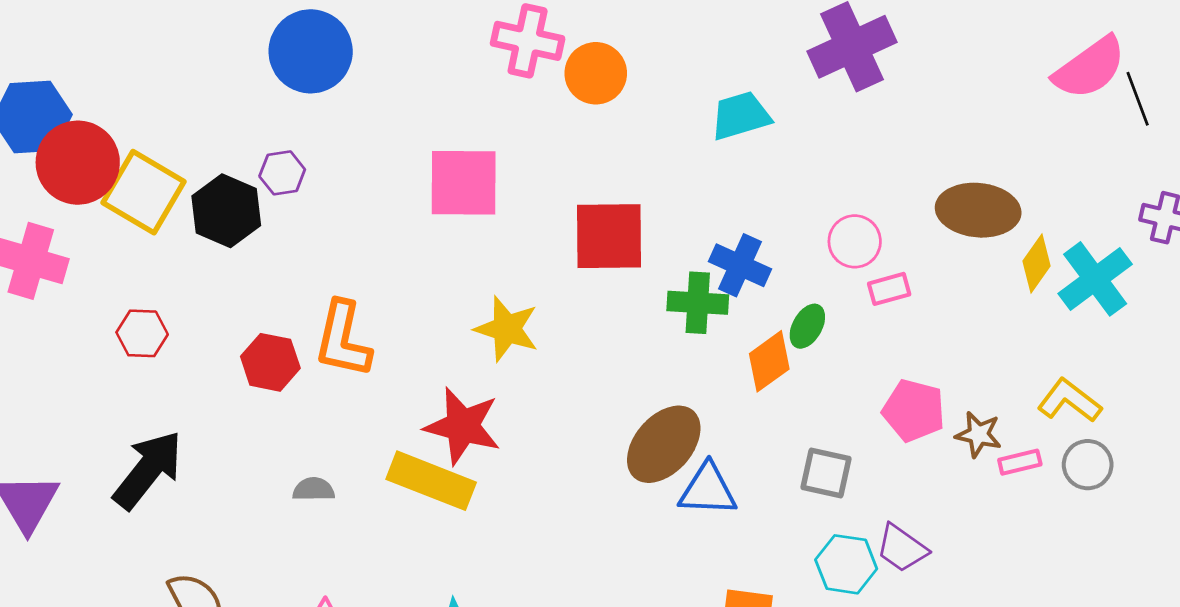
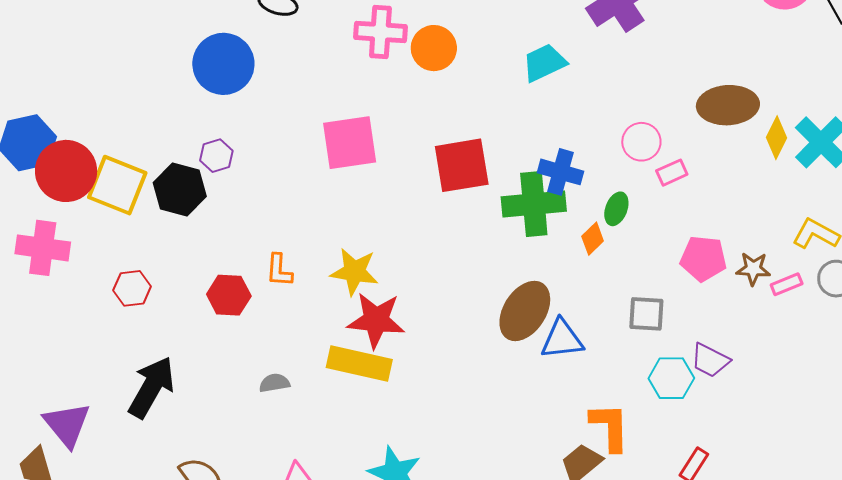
green cross: (698, 303) -> (534, 204), size x1.4
yellow star: (507, 329) -> (354, 272), moved
orange L-shape: (343, 339) -> (279, 270), size x0.6
orange diamond: (769, 361) -> (593, 239), size x0.7

